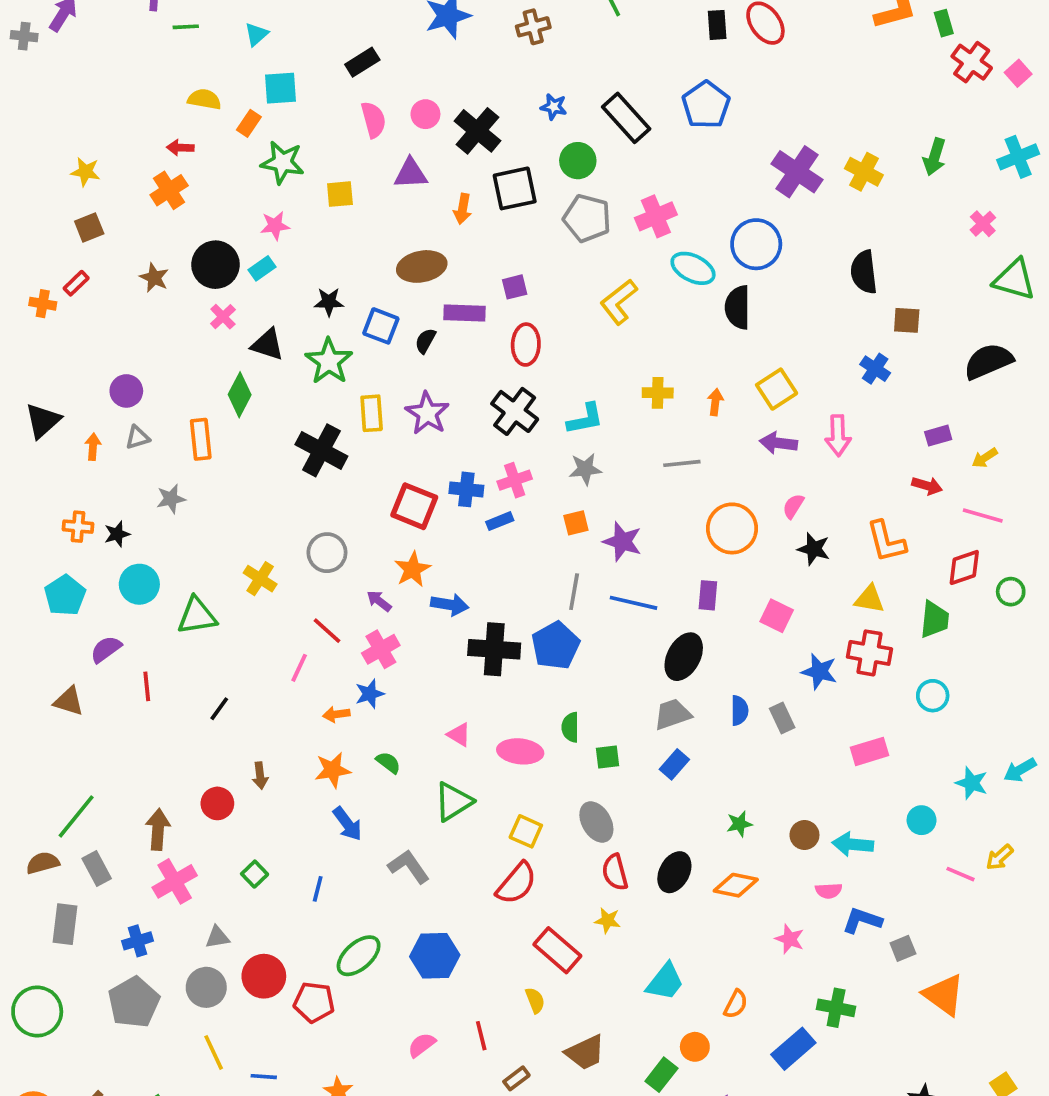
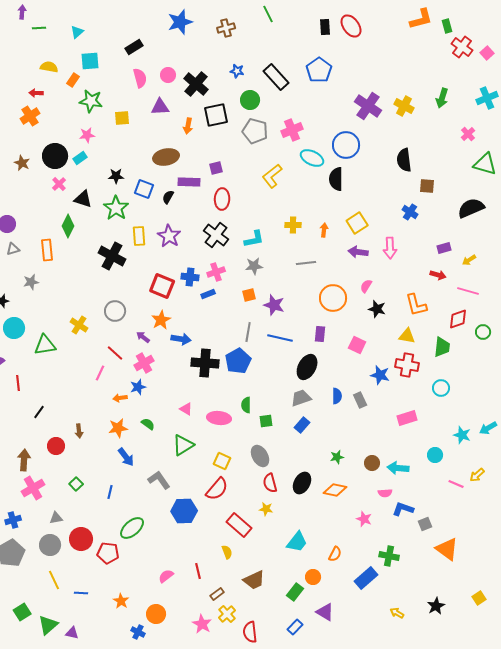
black line: (219, 709) -> (39, 412), moved
blue hexagon: (435, 956) -> (184, 511), moved

